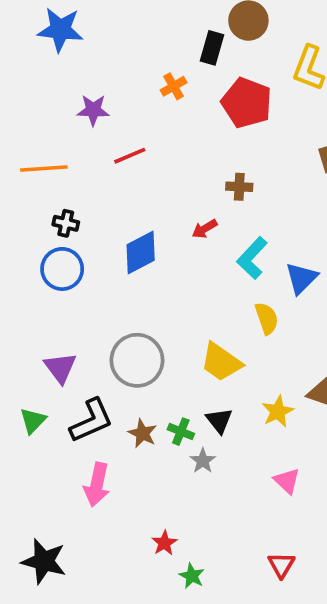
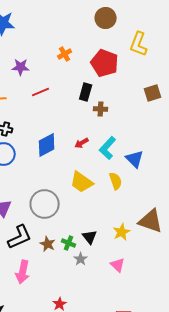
black rectangle: (212, 48) -> (86, 92), moved
red arrow: (205, 229) -> (82, 143), moved
blue triangle: (301, 278) -> (135, 159), turned -30
yellow trapezoid: (221, 362) -> (82, 182), moved
pink triangle: (287, 481) -> (118, 265), moved

